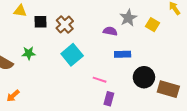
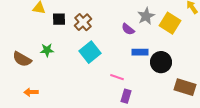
yellow square: (153, 25) -> (170, 23), size x1.5
purple semicircle: (110, 31) -> (128, 29), turned -152
black circle: (144, 77) -> (161, 62), moved
orange arrow: (13, 96) -> (31, 92), turned 40

